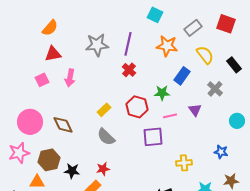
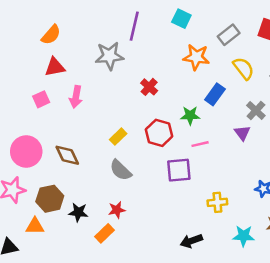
purple line: (128, 44) -> (134, 26), moved
purple triangle: (195, 110) -> (242, 133), moved

